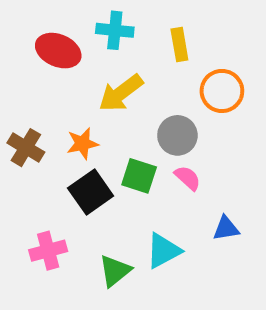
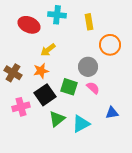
yellow arrow: (121, 93) -> (48, 50), moved, size x0.7
pink cross: (48, 251) -> (21, 107), moved
green triangle: (115, 271) -> (57, 119), moved

